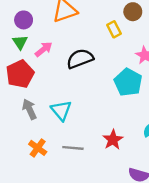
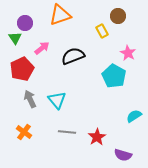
green triangle: (20, 42) -> (15, 38), moved
red star: (113, 140) -> (97, 137), moved
orange cross: (38, 148) -> (24, 132), moved

